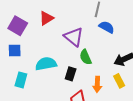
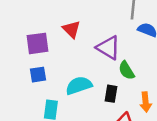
red triangle: (46, 18) -> (71, 29), turned -35
purple square: (18, 26) -> (38, 43), turned -30

